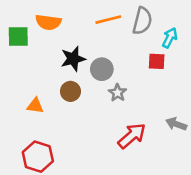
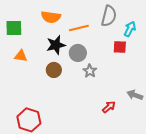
orange line: (108, 20) -> (79, 28), moved
orange semicircle: (48, 22) -> (51, 17), moved
orange triangle: (35, 106) -> (21, 56), moved
red arrow: (132, 136) -> (109, 107), moved, size x0.6

